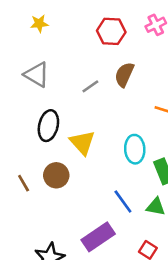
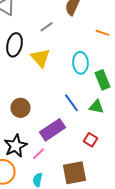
gray line: (90, 86) -> (46, 27), moved
brown circle: (56, 175) -> (20, 108), moved

